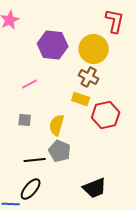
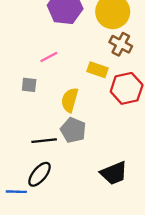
brown cross: (89, 77) -> (121, 44), moved
pink line: (30, 84) -> (49, 57), moved
gray square: (25, 120) -> (29, 85), moved

